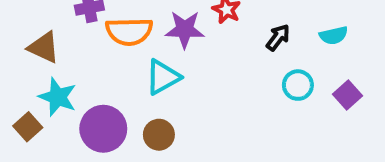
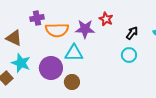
cyan triangle: (163, 77) -> (74, 53), turned 30
cyan circle: (298, 85) -> (129, 55), moved
purple circle: (103, 129) -> (51, 68), moved

